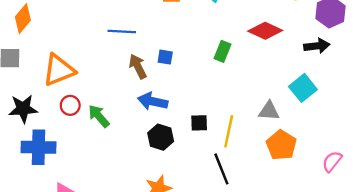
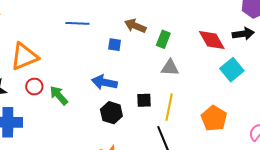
red diamond: (265, 31) -> (212, 40), moved, turned 36
brown arrow: (138, 66) -> (135, 26), moved, turned -40
gray triangle: (269, 111) -> (170, 68), moved

